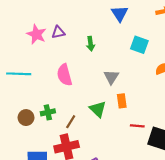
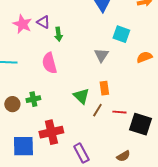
purple triangle: (58, 32) -> (43, 22), turned 40
green arrow: (90, 44) -> (58, 34), moved
gray triangle: (111, 77) -> (101, 55), moved
brown line: (71, 122) -> (97, 110), moved

